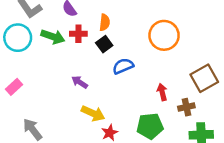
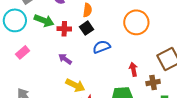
red cross: (78, 34) -> (64, 29), moved
pink rectangle: (14, 87) -> (23, 52), moved

